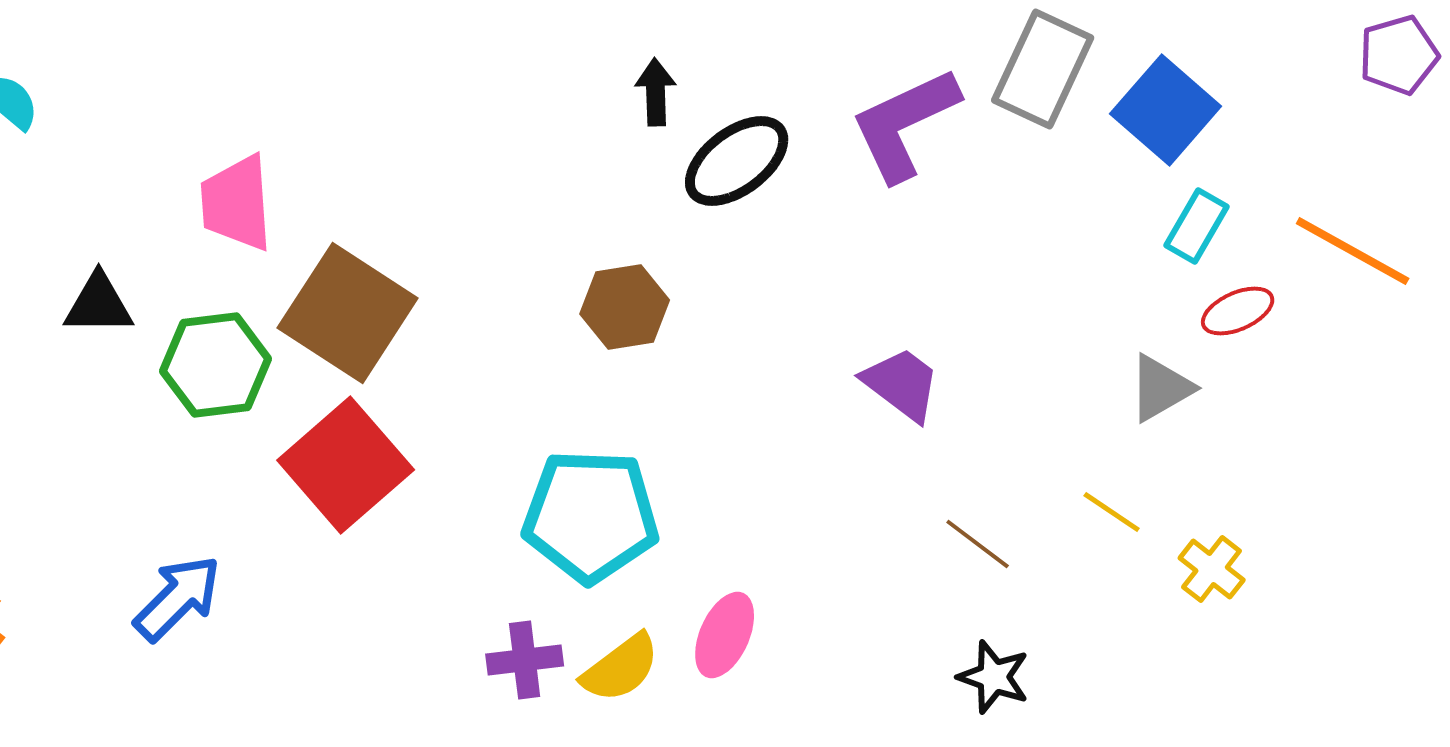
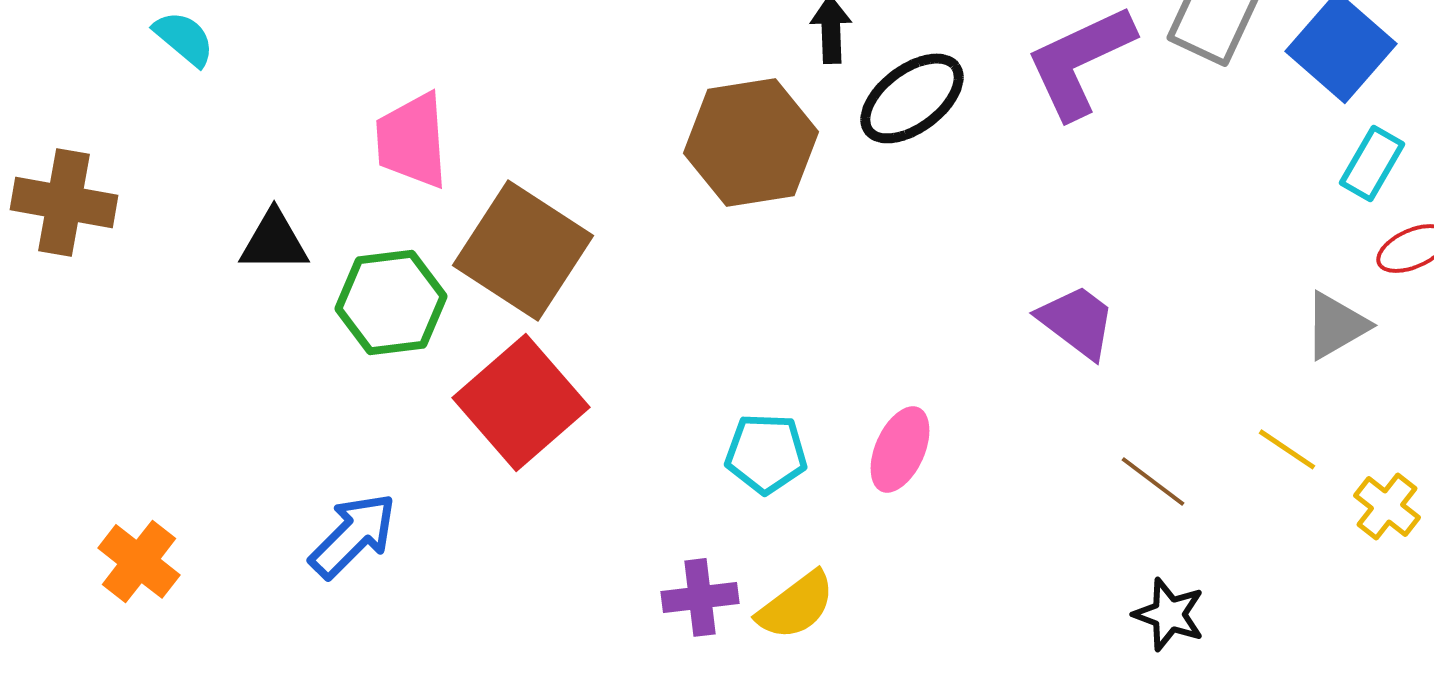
brown hexagon: (625, 307) -> (751, 142), moved, size x1.5
cyan pentagon: (591, 516) -> (766, 453), size x0.6
pink ellipse: (725, 635) -> (900, 449), moved

